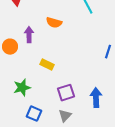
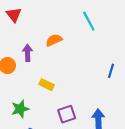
orange semicircle: (54, 23) -> (54, 40), turned 140

